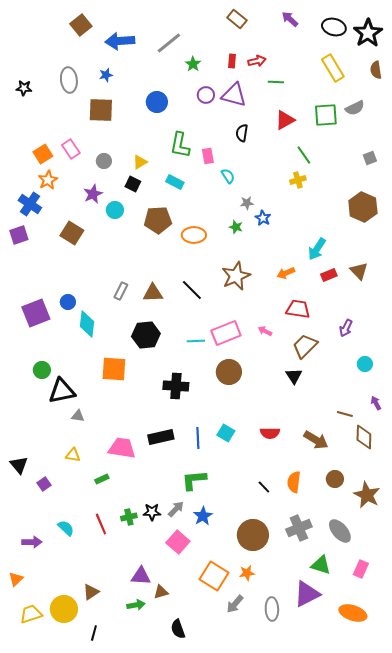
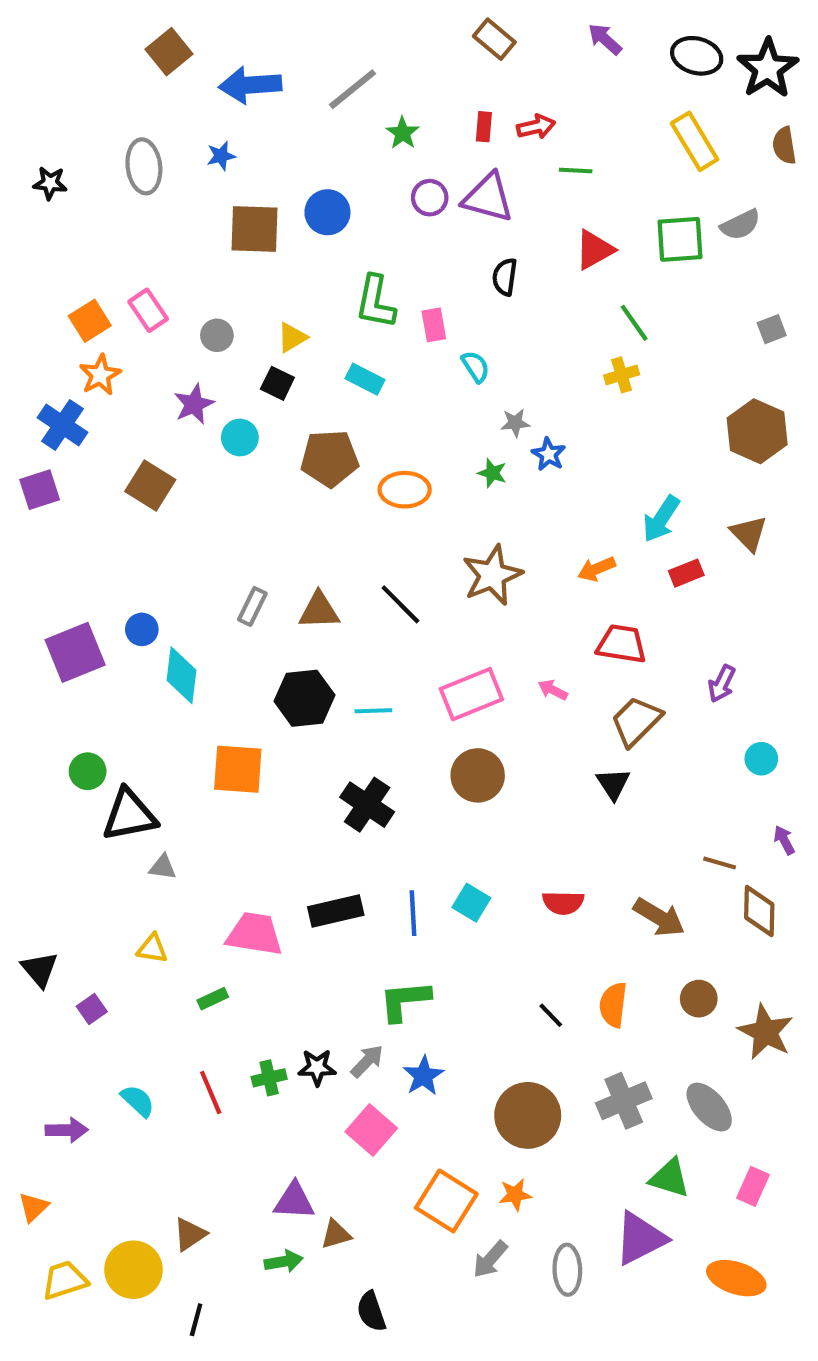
brown square: (101, 110) -> (254, 229), moved
brown triangle: (359, 271) -> (749, 533), moved
cyan line: (196, 341) -> (373, 711), moved
black cross: (176, 386) -> (367, 805), turned 30

